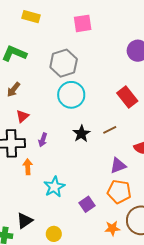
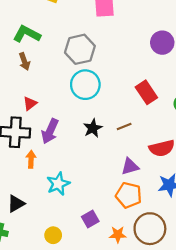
brown arrow: (13, 89) -> (25, 61), moved, turned -63
purple arrow: (43, 140) -> (50, 131), size x1.6
purple square: (87, 204) -> (90, 219), moved
black triangle: (25, 221) -> (16, 204), moved

